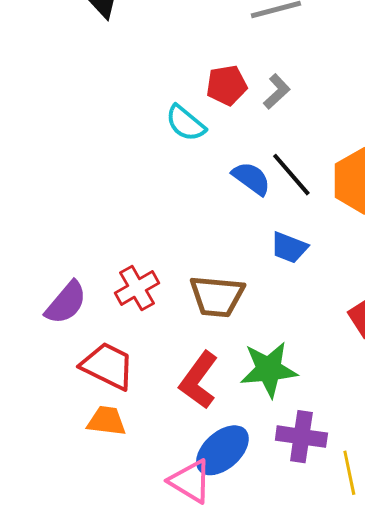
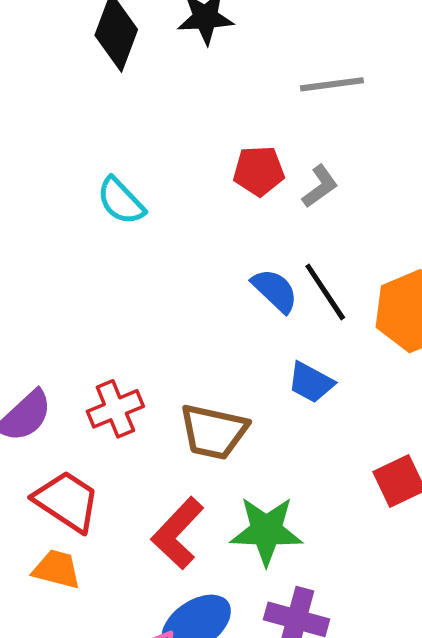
cyan semicircle: (186, 123) -> (121, 201), moved

